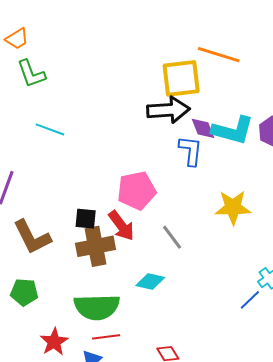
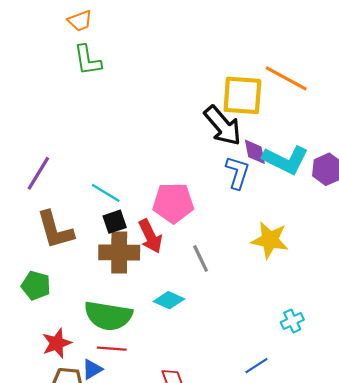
black arrow: (168, 110) -> (223, 126), turned 42
cyan line: (50, 129) -> (106, 193), moved
black square: (86, 219) -> (115, 222), turned -35
blue line: (250, 300) -> (256, 366), moved

